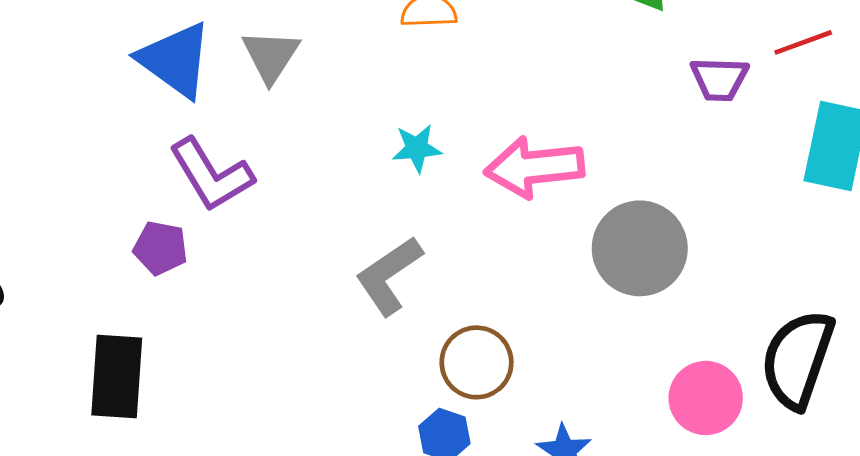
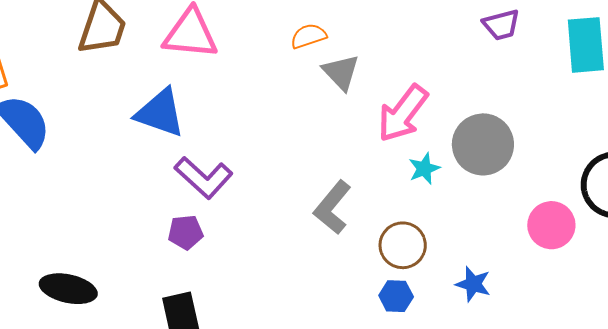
gray triangle: (271, 56) -> (341, 72), moved
cyan star: (417, 148) -> (424, 169), moved
pink arrow: (534, 167) -> (403, 113), turned -30

